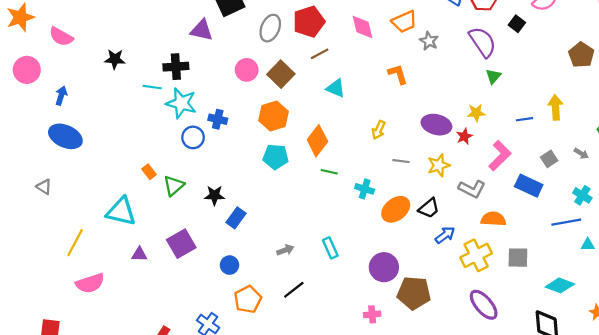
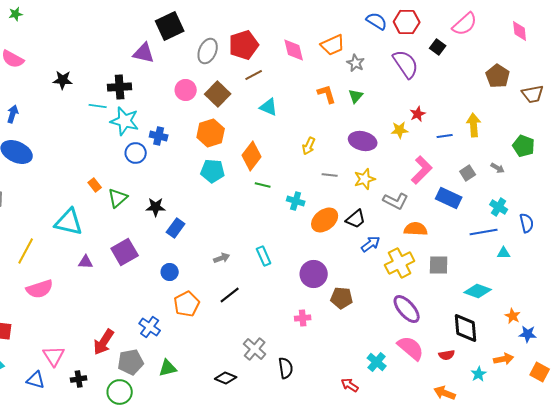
green triangle: (493, 76) -> (356, 96), moved
red star: (464, 136) -> (418, 114), moved
brown pentagon: (414, 293) -> (342, 298), size x0.7

